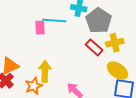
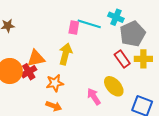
yellow arrow: (45, 71) -> (65, 54), moved
yellow ellipse: (117, 71) -> (114, 86), moved

